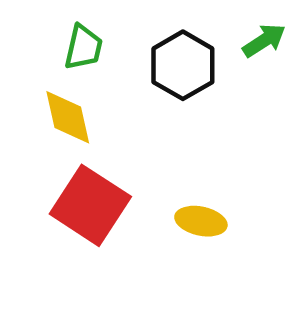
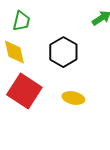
black hexagon: (183, 65) -> (63, 52), moved

